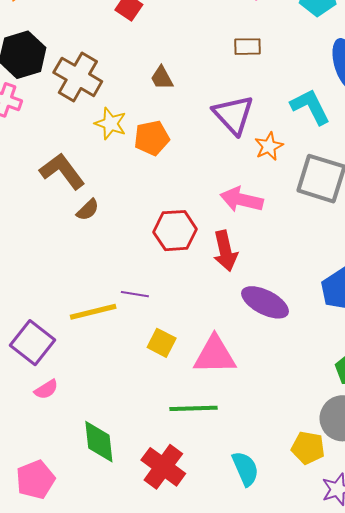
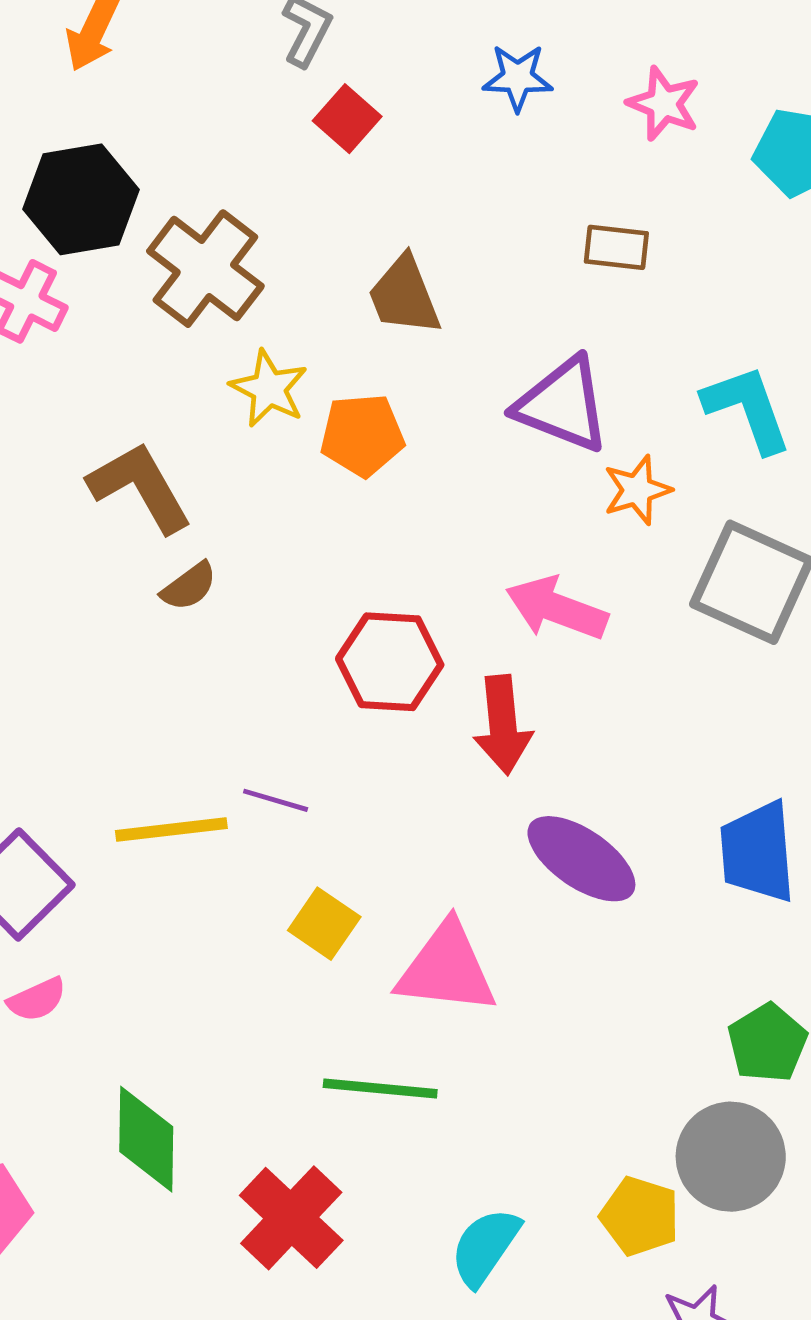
brown trapezoid: (162, 78) -> (404, 296), size x1.4
purple triangle: (233, 115) -> (563, 405), turned -33
cyan semicircle: (245, 469) -> (485, 1247), turned -129

